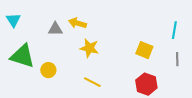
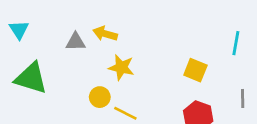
gray line: (177, 59) -> (243, 98), moved
yellow circle: (48, 70) -> (100, 97), moved

